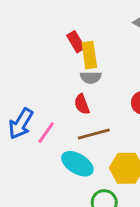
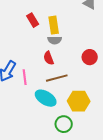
red rectangle: (76, 42) -> (33, 20), moved
pink line: (46, 132) -> (25, 77), turned -42

